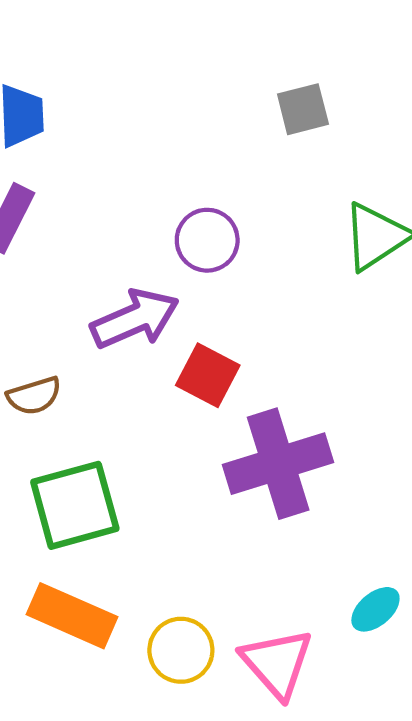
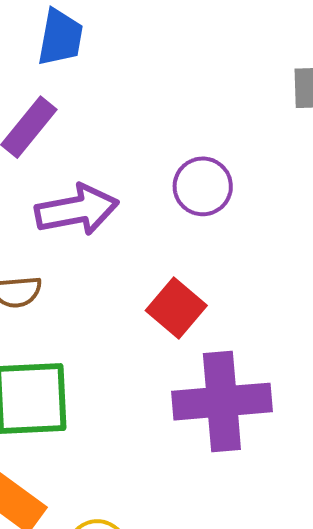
purple arrow: (135, 319) -> (77, 210), moved

